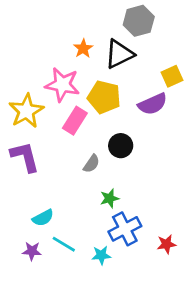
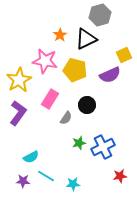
pink rectangle: (75, 121) -> (50, 99), moved
purple L-shape: (25, 157) -> (18, 113), turned 50
blue cross: (125, 229) -> (103, 147), moved

